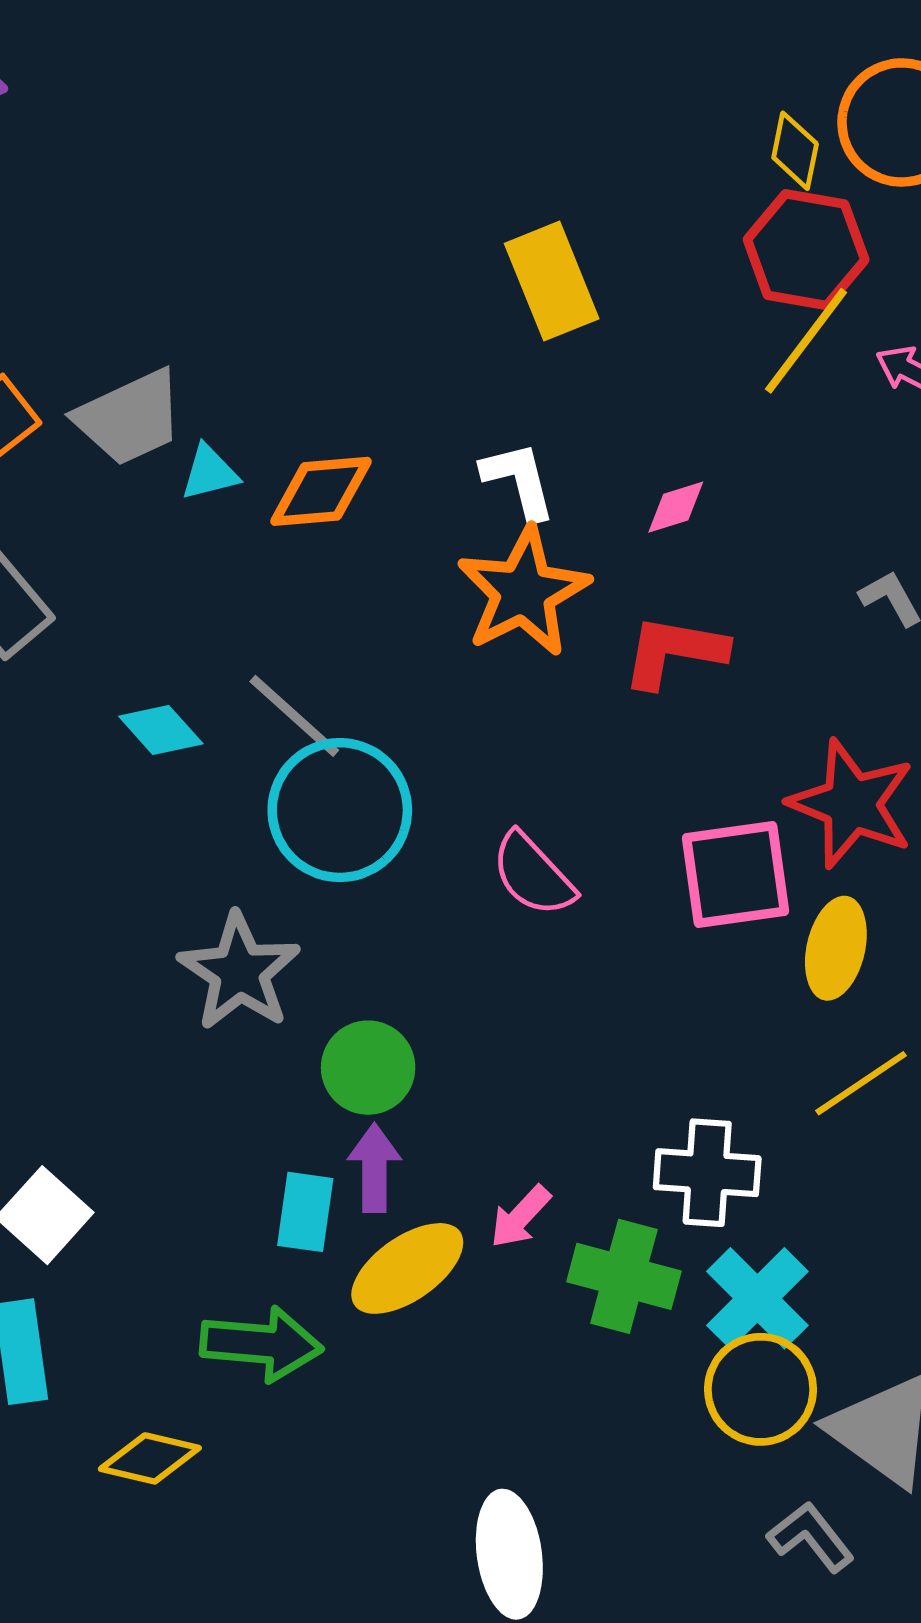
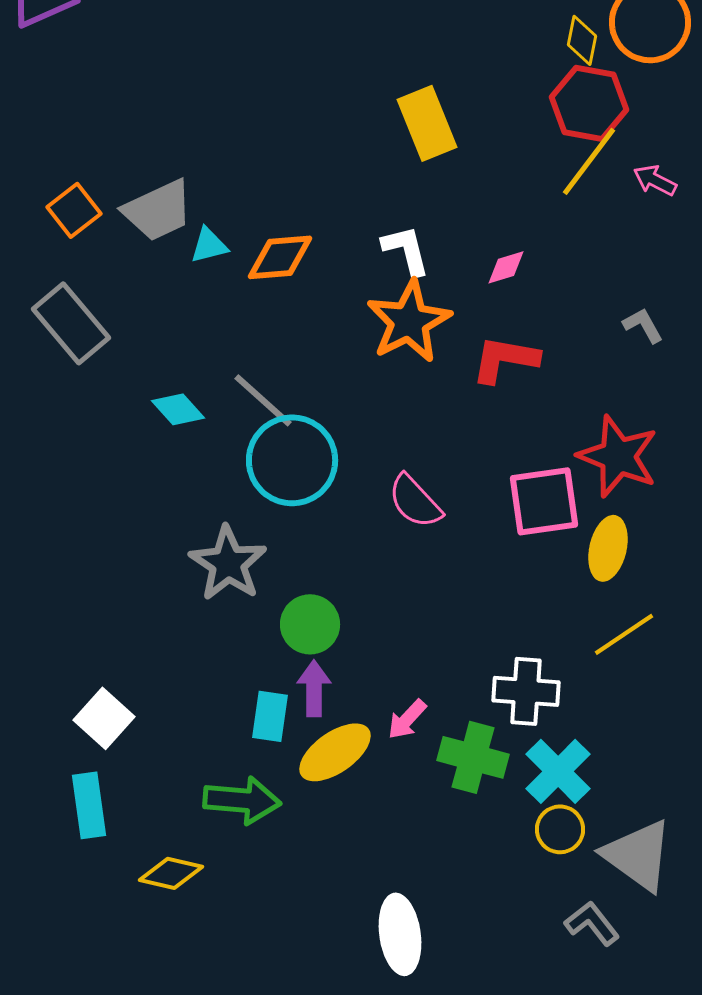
yellow circle: (761, 1389) -> (560, 829), size x0.7

